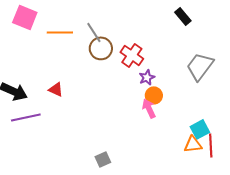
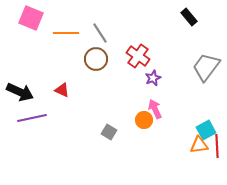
brown circle: (101, 48) -> (96, 59), moved
orange circle: (154, 95) -> (144, 120), moved
gray square: (103, 159) -> (109, 132), moved, turned -35

